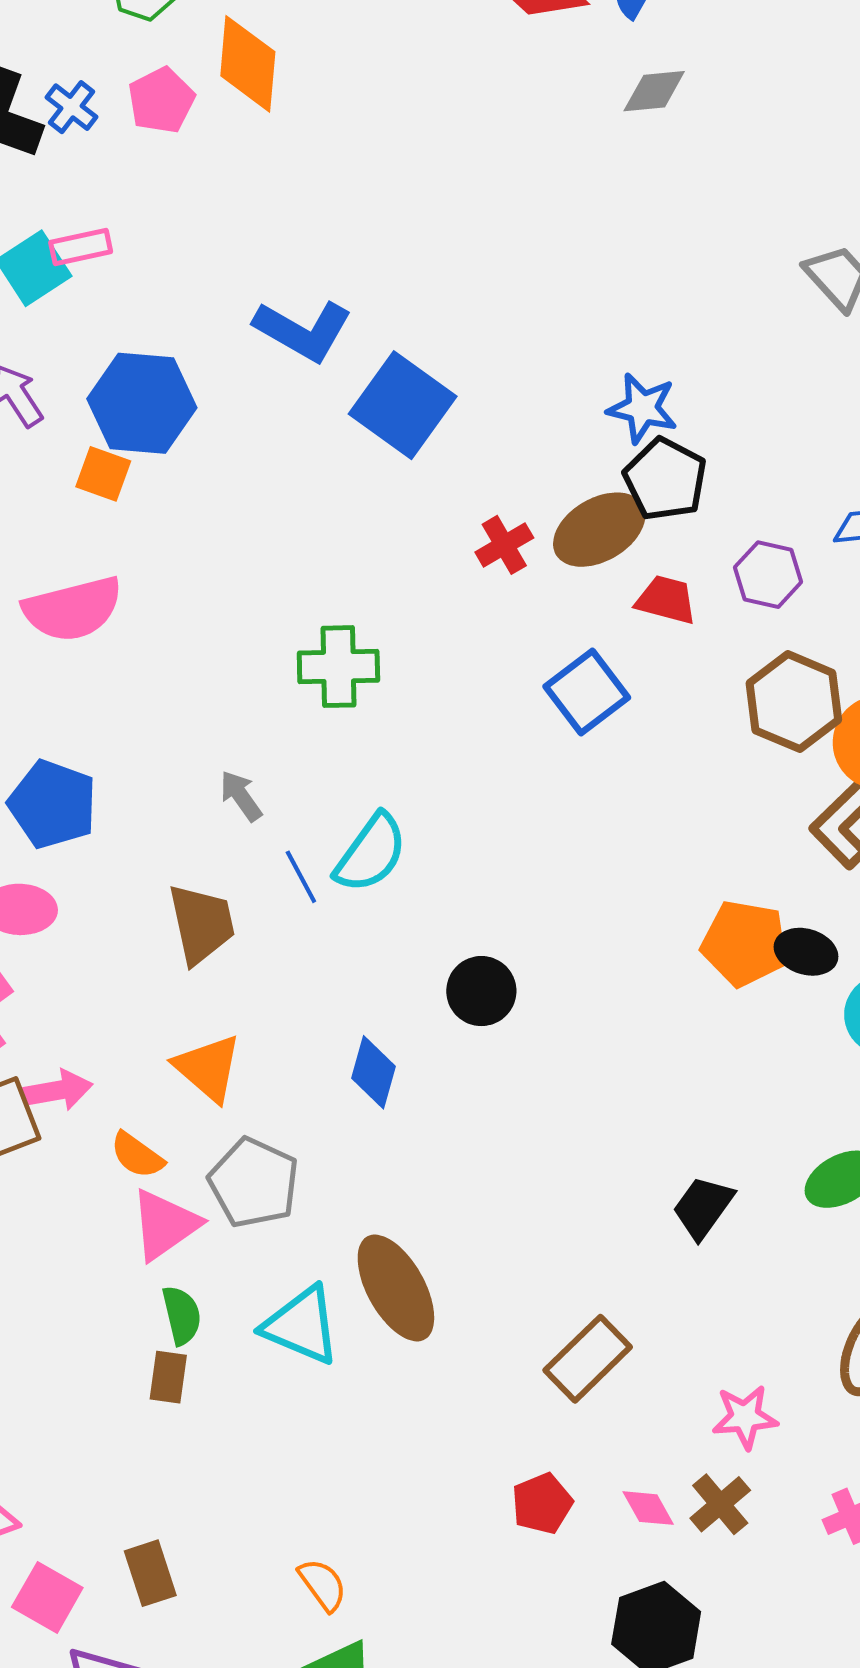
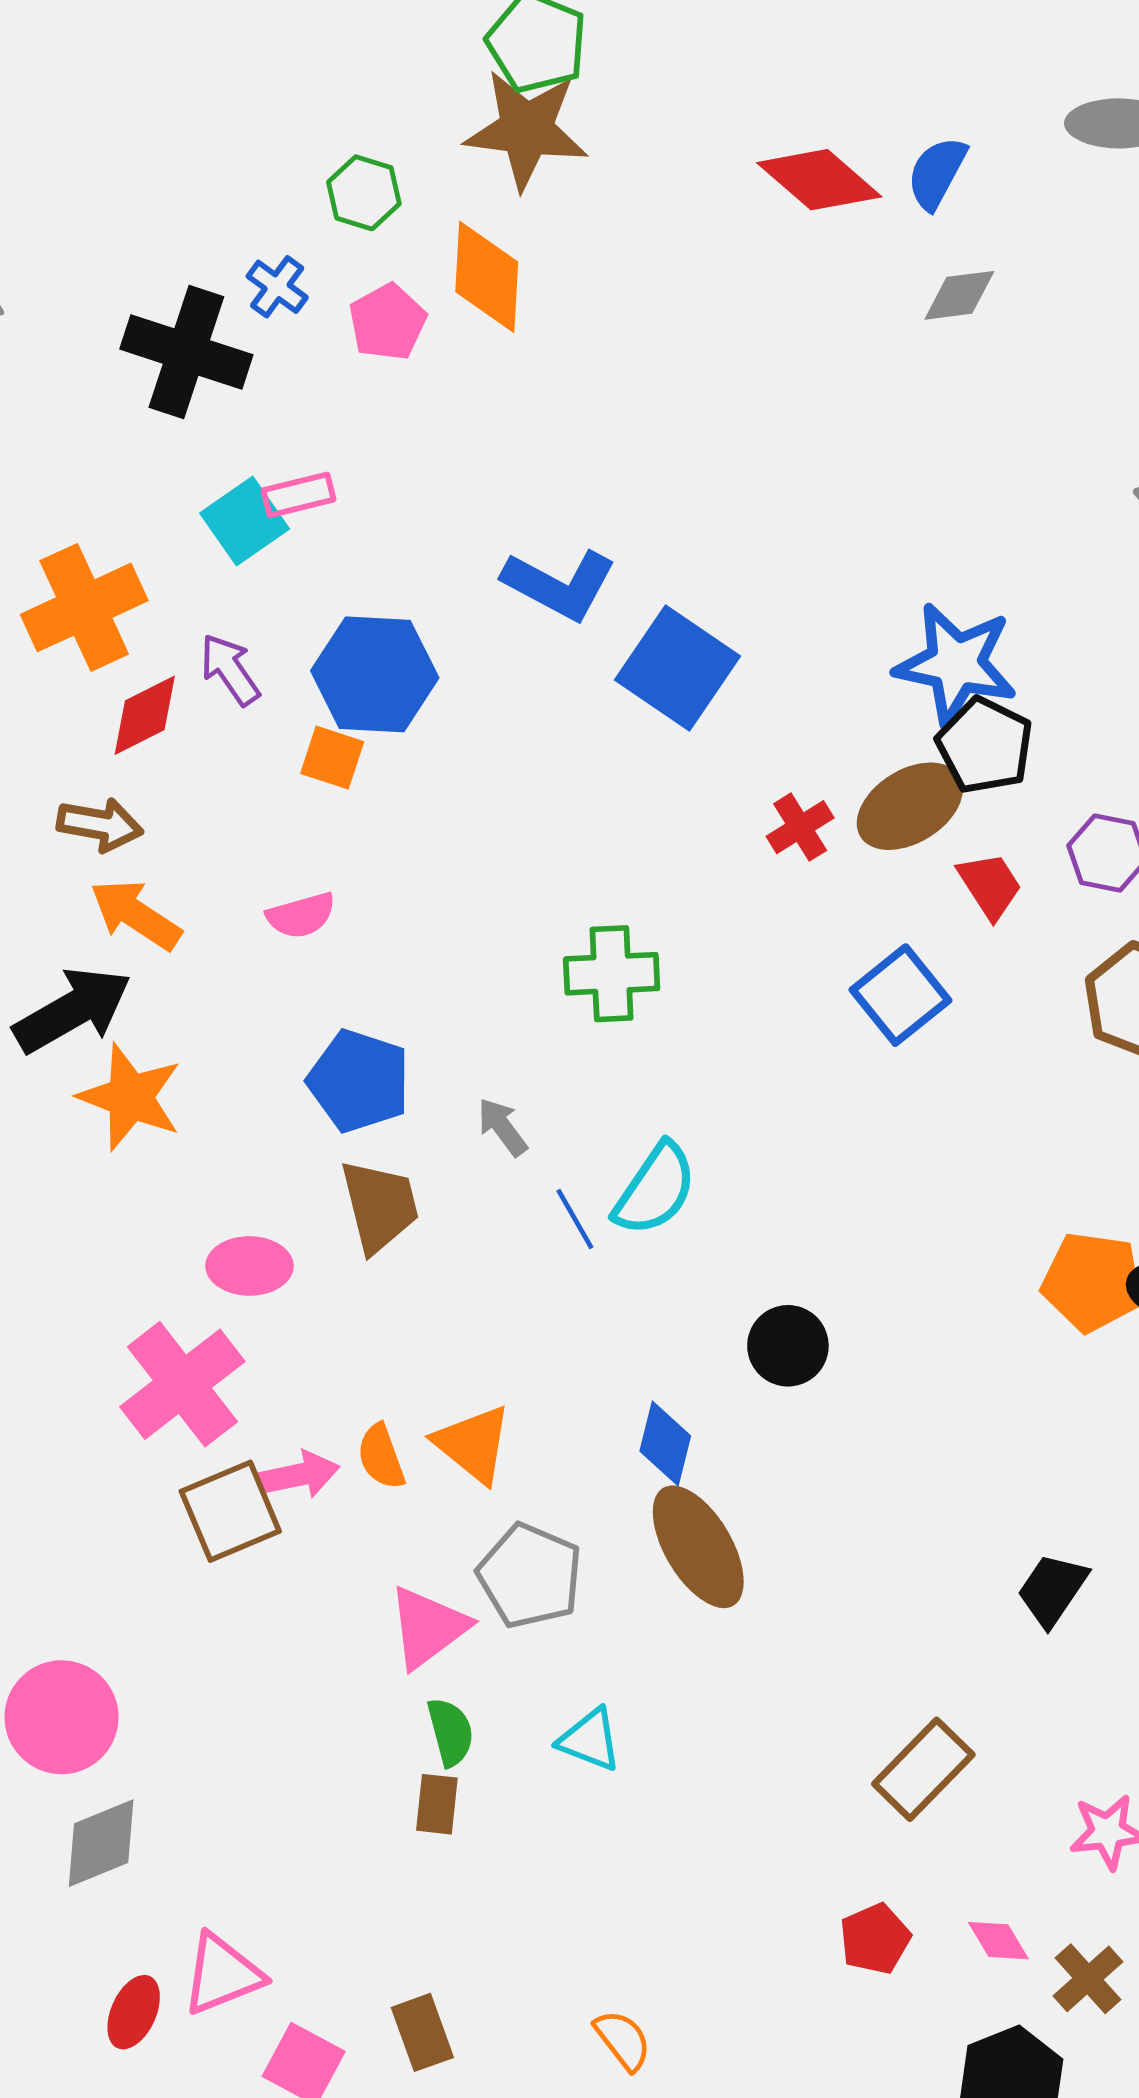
blue cross: (71, 107) -> (277, 287), moved
blue star: (642, 408) -> (956, 664), size x1.5
red trapezoid: (666, 600) -> (990, 886), turned 44
pink semicircle: (73, 609) -> (301, 915), size x0.6
blue pentagon: (53, 804) -> (359, 1081), moved
brown trapezoid: (201, 924) -> (380, 1206), moved
orange semicircle: (137, 1155) -> (381, 1457), moved, turned 36
brown ellipse: (396, 1288) -> (698, 1547), moved
cyan triangle: (301, 1325) -> (590, 1740), size x0.7
brown cross: (720, 1504) -> (1088, 1979), moved

